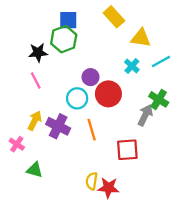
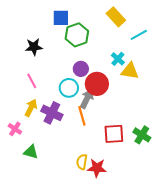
yellow rectangle: (114, 17) -> (116, 17), moved
yellow triangle: (141, 38) -> (130, 71), moved
green hexagon: (64, 39) -> (77, 35), moved
cyan line: (161, 61) -> (139, 35), moved
pink line: (36, 80) -> (32, 81), moved
green cross: (159, 99) -> (142, 135), moved
gray arrow: (145, 115) -> (87, 99), moved

